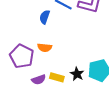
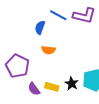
orange semicircle: (45, 48) -> (48, 50), moved
purple semicircle: (39, 80) -> (34, 89), turned 72

